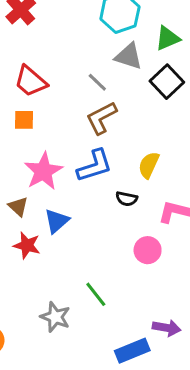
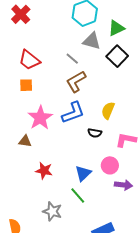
brown triangle: (18, 207) -> (25, 141), turned -32
blue triangle: (57, 221) -> (83, 173), moved
red star: (27, 245) -> (44, 171), moved
purple arrow: (167, 328) -> (123, 185), moved

